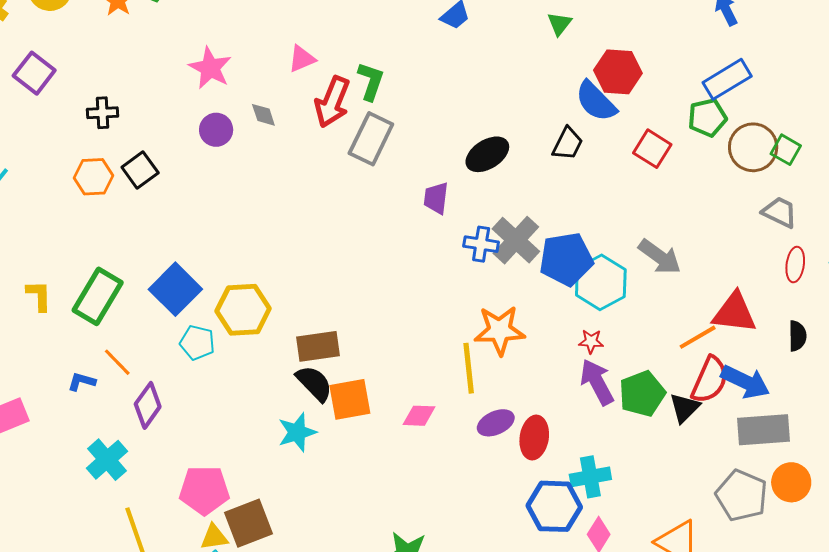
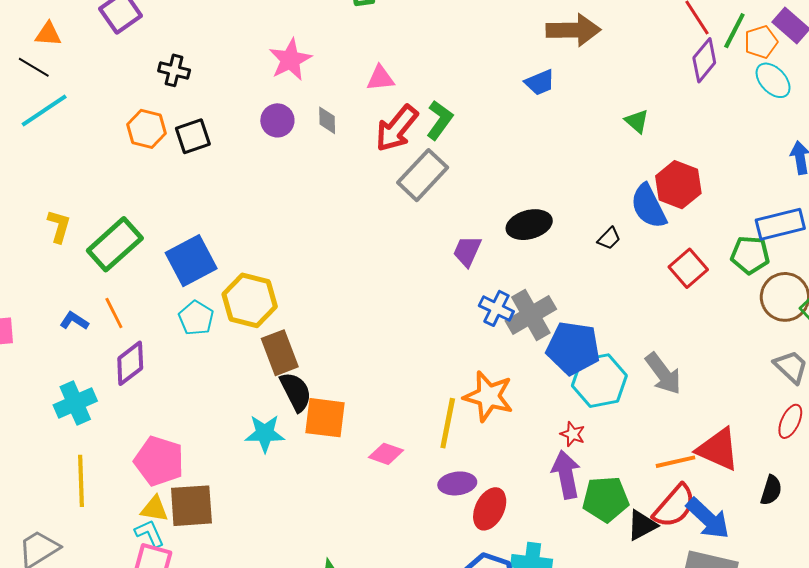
green triangle: (559, 24) -> (637, 121), turned -44
black trapezoid: (568, 144) -> (609, 238), size x0.7
brown rectangle: (318, 346) -> (280, 353), moved, turned 60

